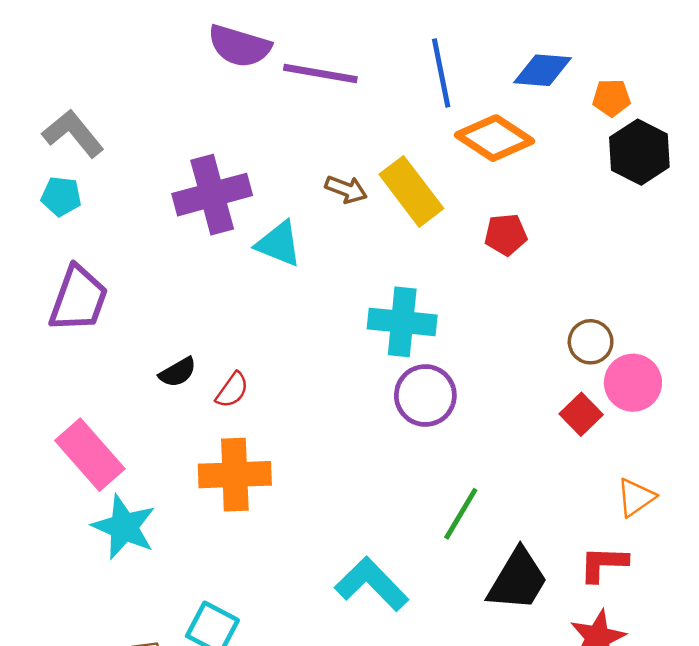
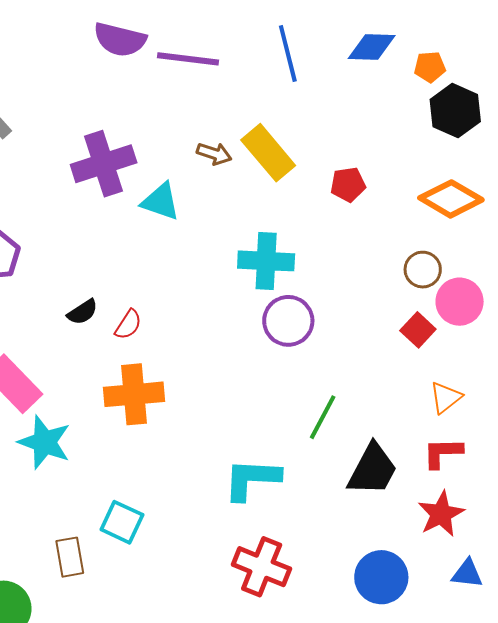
orange diamond: (494, 138) -> (451, 199), moved
orange triangle: (636, 497) -> (446, 397), moved
cyan L-shape: (372, 584) -> (252, 479), turned -40

